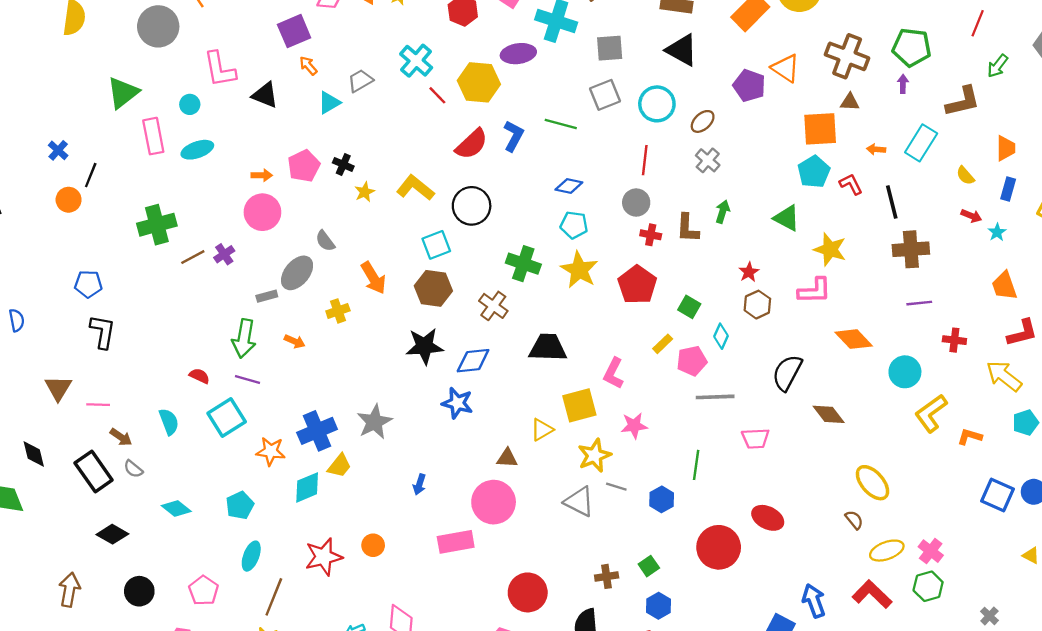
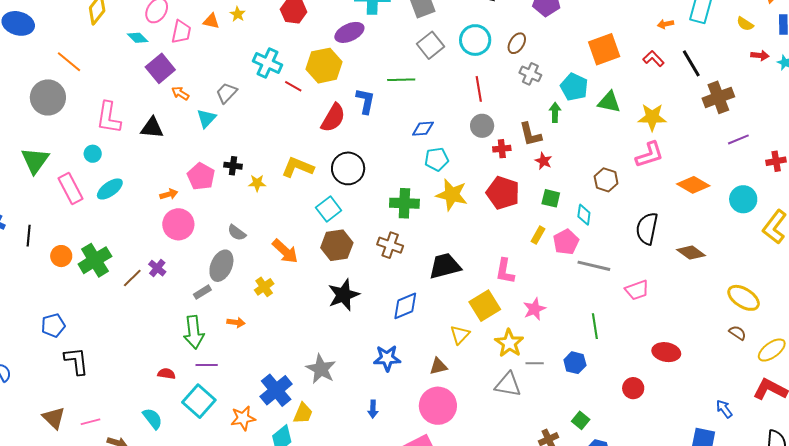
pink L-shape: (220, 69) -> (109, 118), turned 36
orange square: (820, 129) -> (604, 49), moved
cyan pentagon: (814, 172) -> (574, 87), moved
yellow star: (365, 192) -> (257, 183), turned -30
orange circle: (69, 200) -> (61, 256), moved
red star: (749, 272) -> (543, 161), moved
blue diamond: (473, 361) -> (405, 306), moved
gray line: (715, 397) -> (594, 266), turned 32
blue star: (457, 403) -> (387, 358), moved
red circle: (719, 547) -> (633, 388), size x0.6
blue arrow: (814, 601) -> (724, 409), size x0.7

